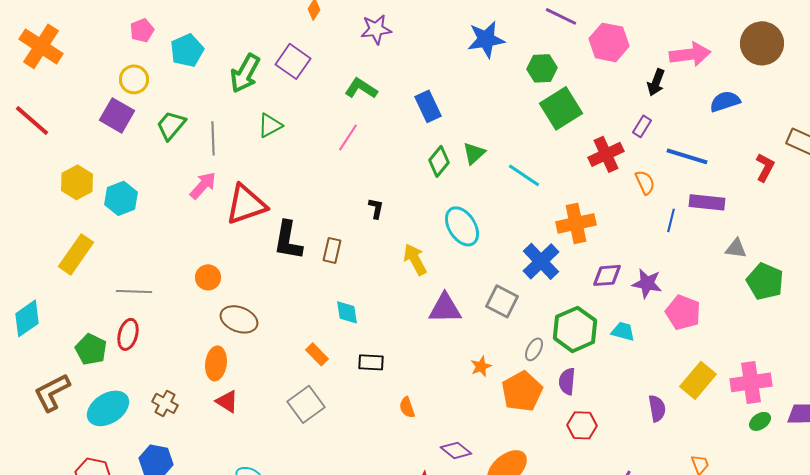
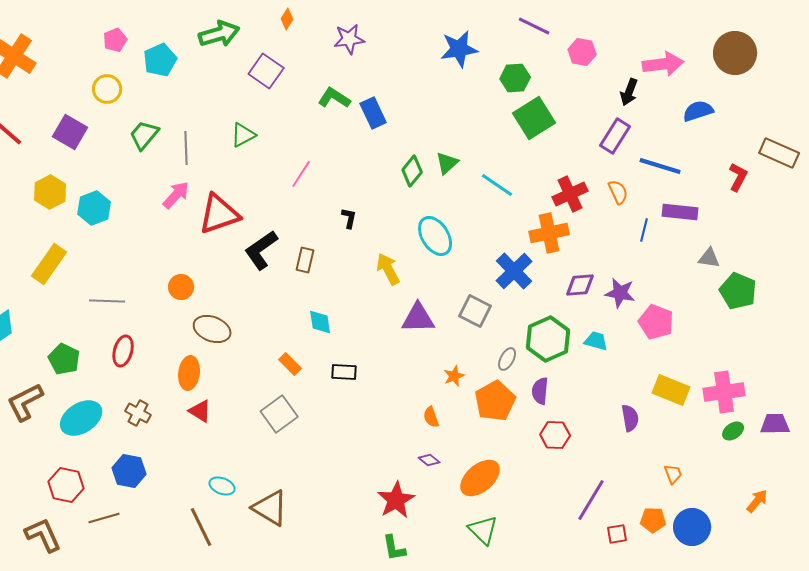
pink hexagon: (609, 42) -> (582, 52), size x0.7
green arrow: (245, 73) -> (219, 34), moved, turned -135
blue rectangle: (428, 106) -> (373, 113), moved
purple square: (117, 115) -> (70, 132), moved
purple rectangle: (642, 126) -> (615, 136), size x1.6
pink line: (348, 137) -> (301, 174), moved
red cross: (606, 154) -> (570, 194), moved
black L-shape: (288, 240) -> (261, 250), turned 45
red ellipse: (128, 334) -> (123, 351), moved
yellow rectangle: (698, 380) -> (671, 390), turned 72
orange semicircle: (407, 407) -> (431, 417), moved
purple diamond: (456, 450) -> (429, 460), size x0.7

